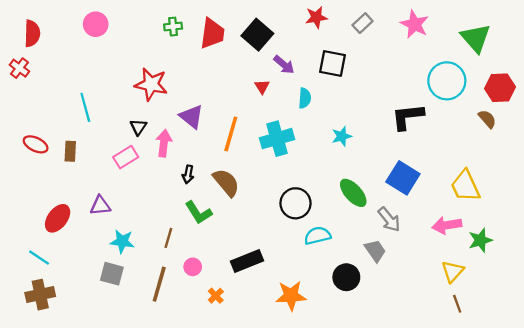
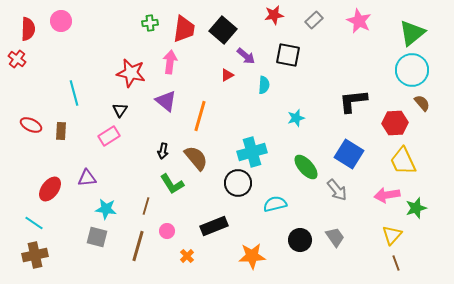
pink circle: (96, 24) -> (61, 21), moved
green triangle: (476, 38) -> (412, 33), turned 32
cyan circle: (447, 81) -> (412, 70), moved
red triangle: (262, 87) -> (227, 75), turned 32
red hexagon: (500, 88) -> (395, 123), moved
cyan cross: (277, 139) -> (252, 152), moved
pink arrow: (164, 143) -> (170, 62), moved
black circle: (296, 203) -> (238, 183), moved
gray trapezoid: (375, 251) -> (335, 237), moved

